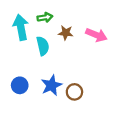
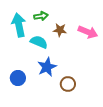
cyan semicircle: (43, 46) -> (39, 42), turned -54
blue star: (51, 85) -> (47, 67), moved

